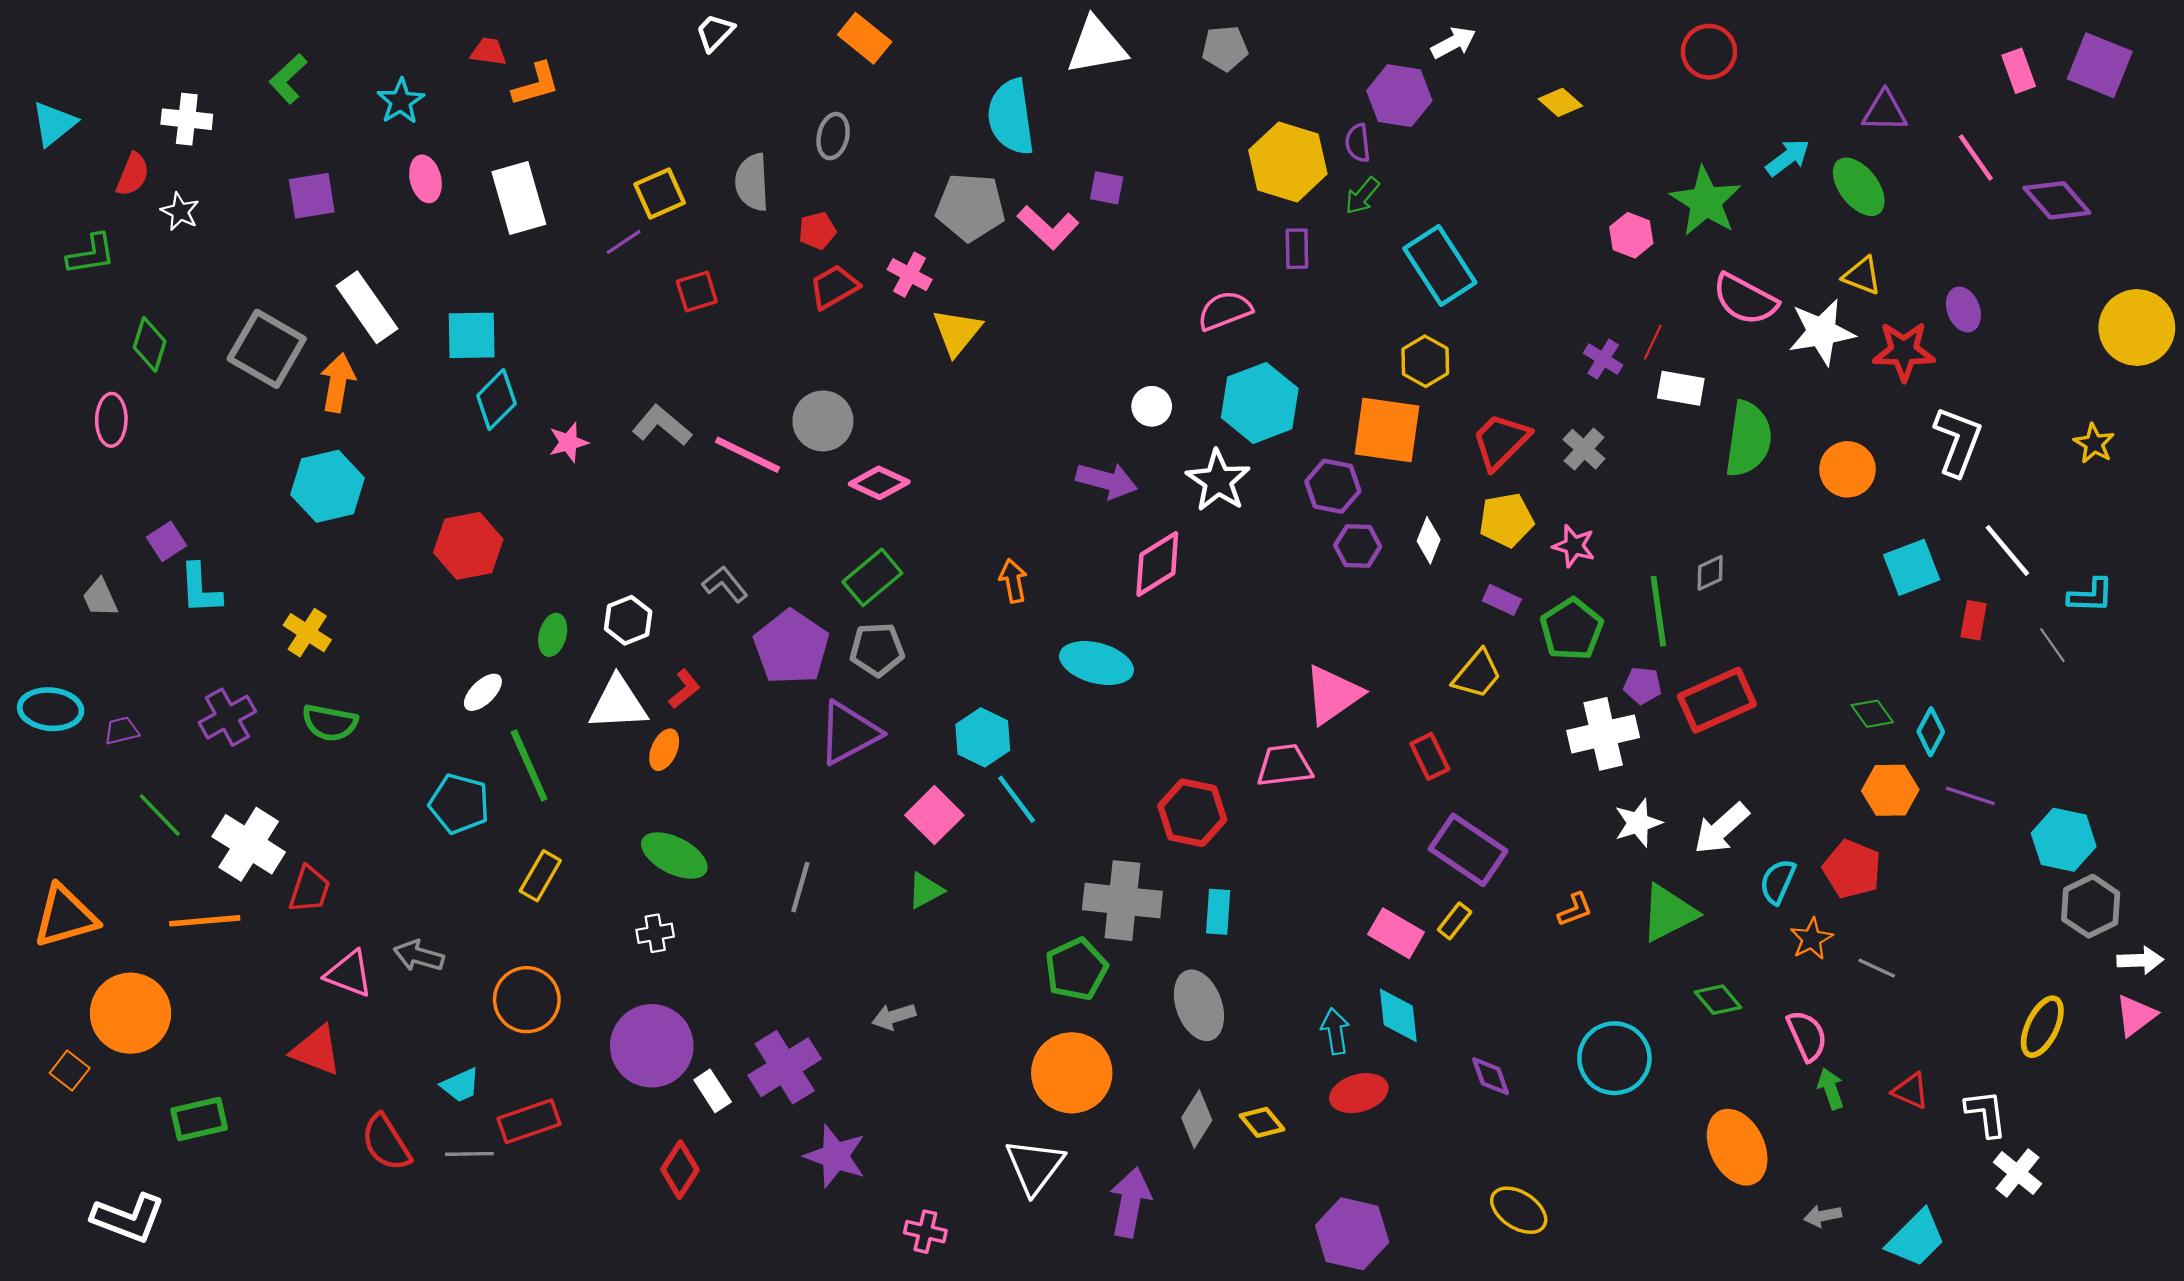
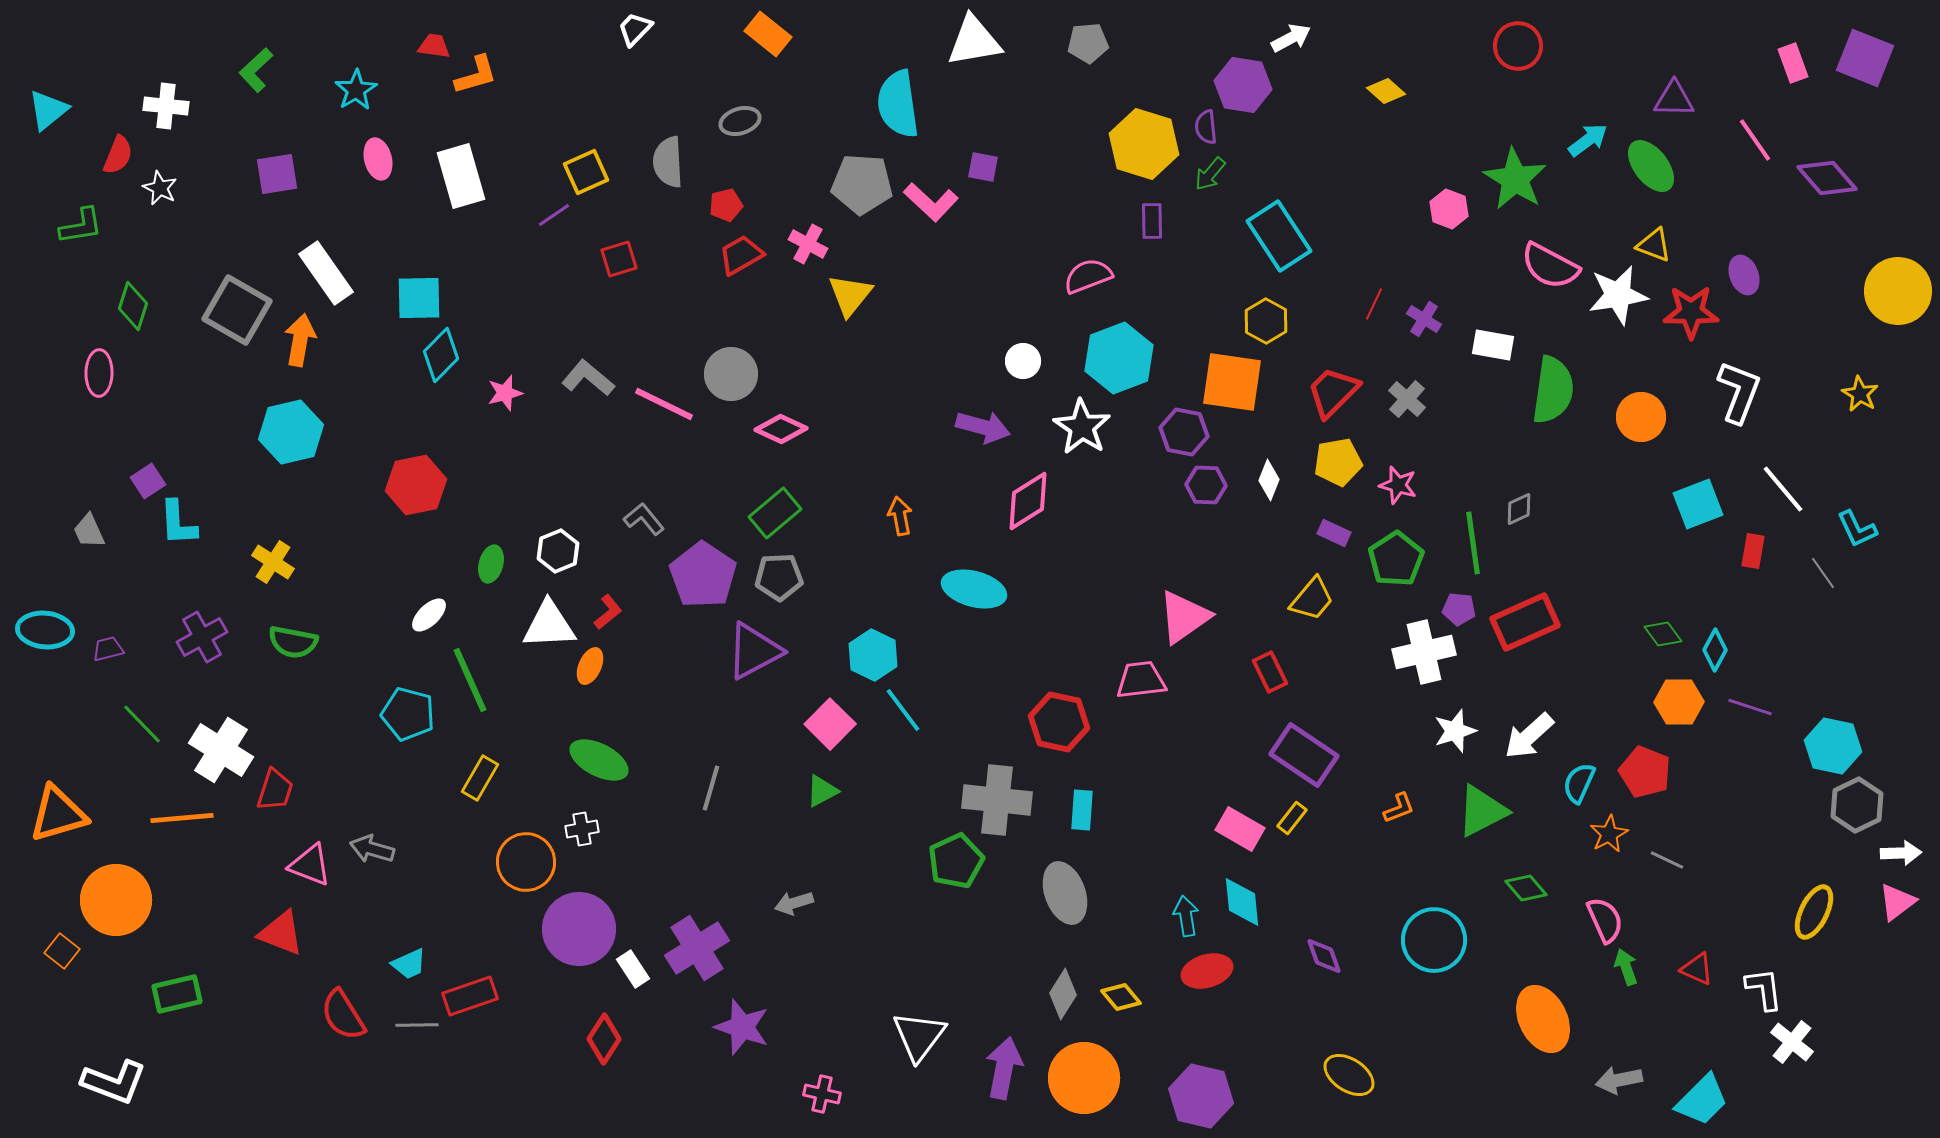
gray ellipse: (833, 136) -> (740, 121), turned 60
red line: (1653, 342) -> (1374, 304), moved
cyan L-shape: (2091, 595) -> (1857, 529), turned 63
orange circle: (527, 1000) -> (526, 862), moved
orange circle: (1072, 1073) -> (1084, 1078), moved
gray arrow: (1823, 1216) -> (1619, 1080), size x1.4

